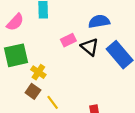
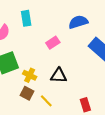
black triangle: (90, 47) -> (59, 75), moved, turned -30

